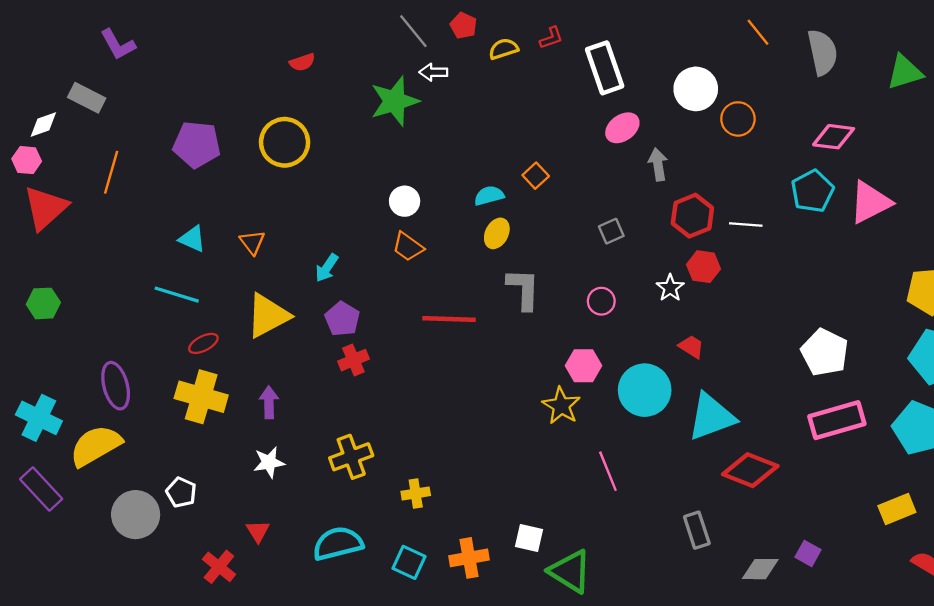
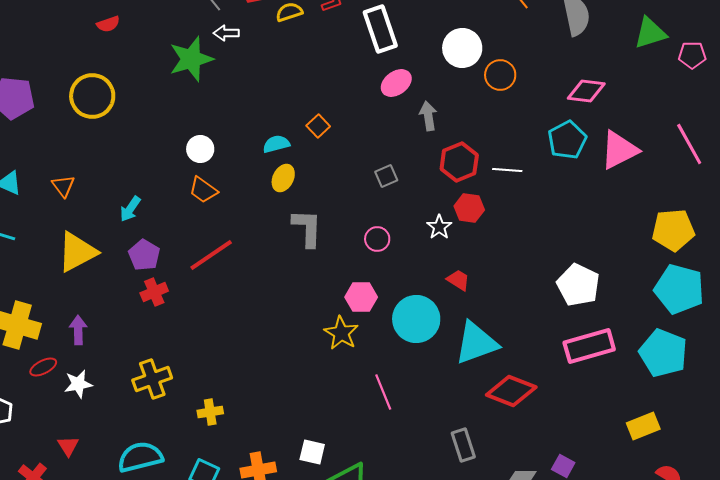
red line: (449, 319) -> (211, 255), moved, turned -36
red ellipse: (203, 343) -> (43, 367), moved

